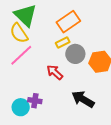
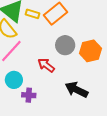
yellow rectangle: (63, 43) -> (32, 14), moved, turned 48
cyan circle: (21, 107) -> (14, 80), moved

